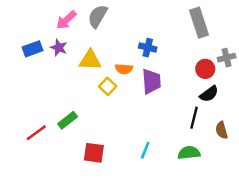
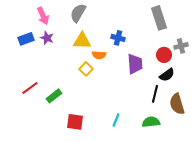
pink arrow: (66, 20) -> (43, 16), moved, turned -72
yellow triangle: (90, 60) -> (82, 41), moved
purple trapezoid: (151, 81) -> (135, 64), moved
brown semicircle: (222, 130) -> (177, 104), size x1.5
red line: (36, 133) -> (30, 88), moved

